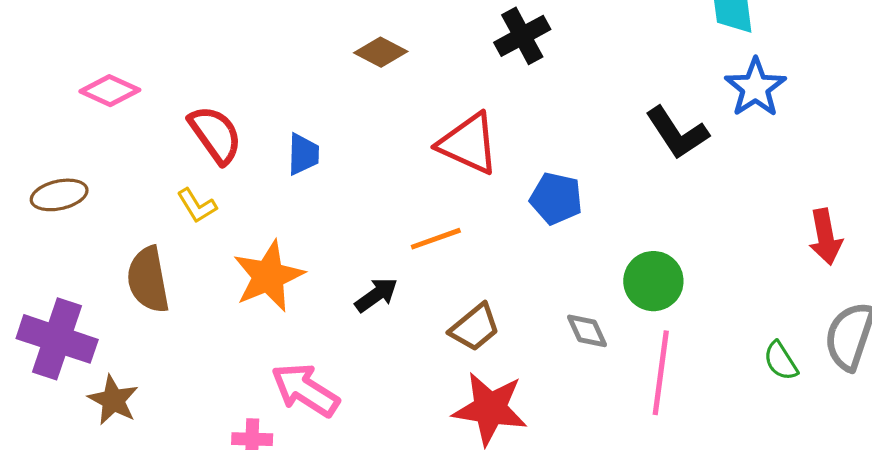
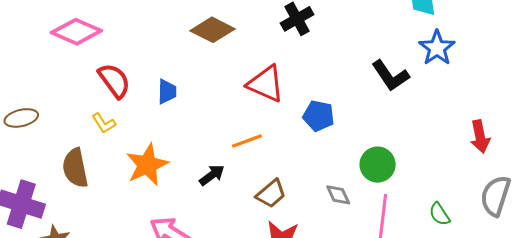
brown diamond: (381, 52) -> (213, 30), size x1.4
pink diamond: (110, 91) -> (76, 32), moved, size x1.4
green semicircle: (781, 361) -> (439, 214), moved

